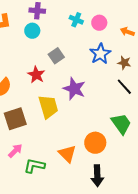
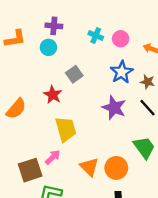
purple star: (74, 89) -> (114, 108), moved
brown square: (15, 119) -> (30, 170), moved
pink arrow: (15, 151) -> (53, 157), moved
orange triangle: (67, 154) -> (89, 167), moved

